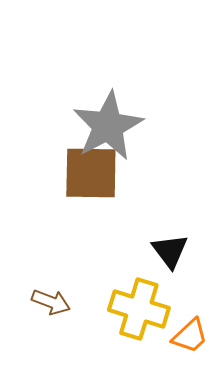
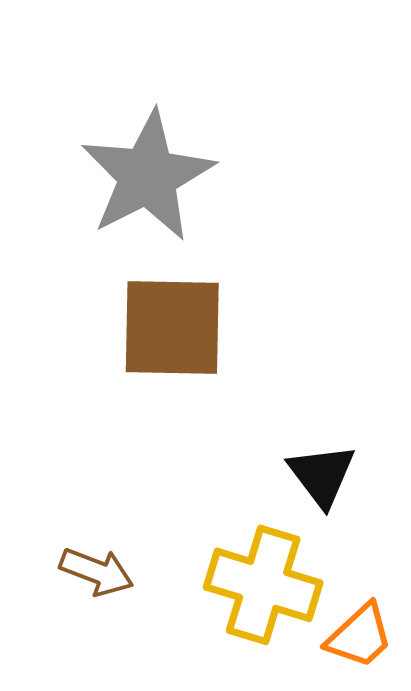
gray star: (108, 126) -> (148, 176), moved

